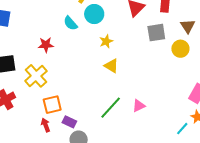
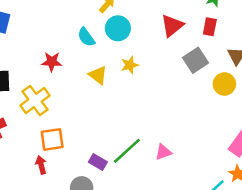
gray square: (156, 33) -> (195, 60), turned -30
yellow triangle: (111, 66) -> (98, 75), moved
purple rectangle: (69, 122) -> (98, 162), moved

